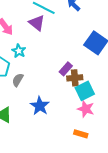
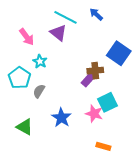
brown cross: (75, 78) -> (95, 71), moved
pink star: (86, 109) -> (94, 114), moved

